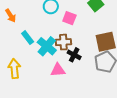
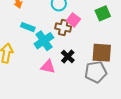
cyan rectangle: (28, 38) -> (28, 27), turned -48
brown cross: (63, 42) -> (63, 27), moved

